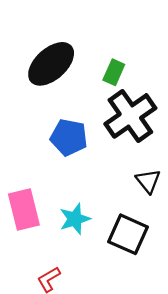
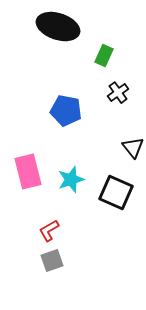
black ellipse: (51, 64) -> (58, 27), moved, turned 60
black cross: (130, 116) -> (118, 93), size x0.5

